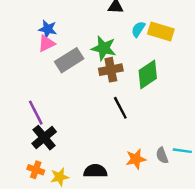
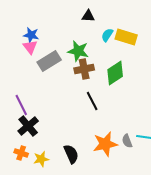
pink triangle: (46, 43) -> (30, 47), turned -42
orange star: (136, 159) -> (105, 144), size x1.4
black semicircle: (95, 171) -> (71, 154), turned 66

